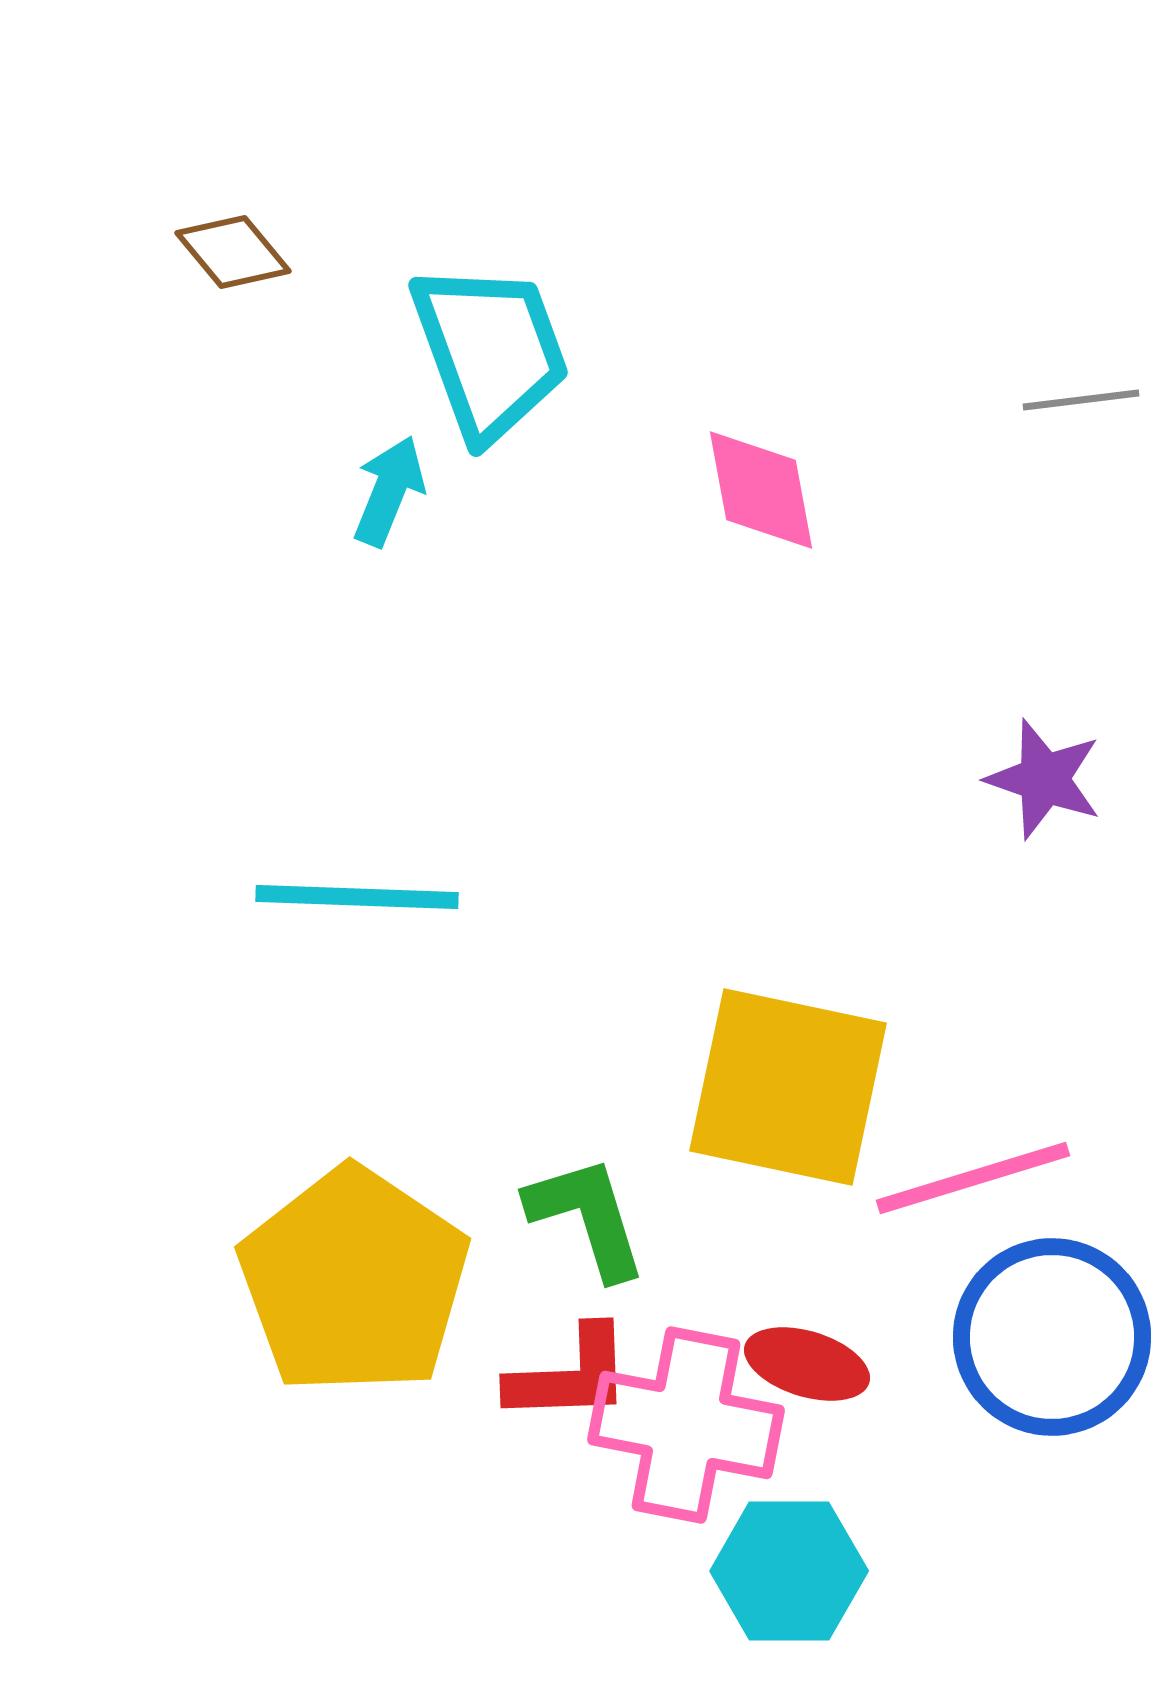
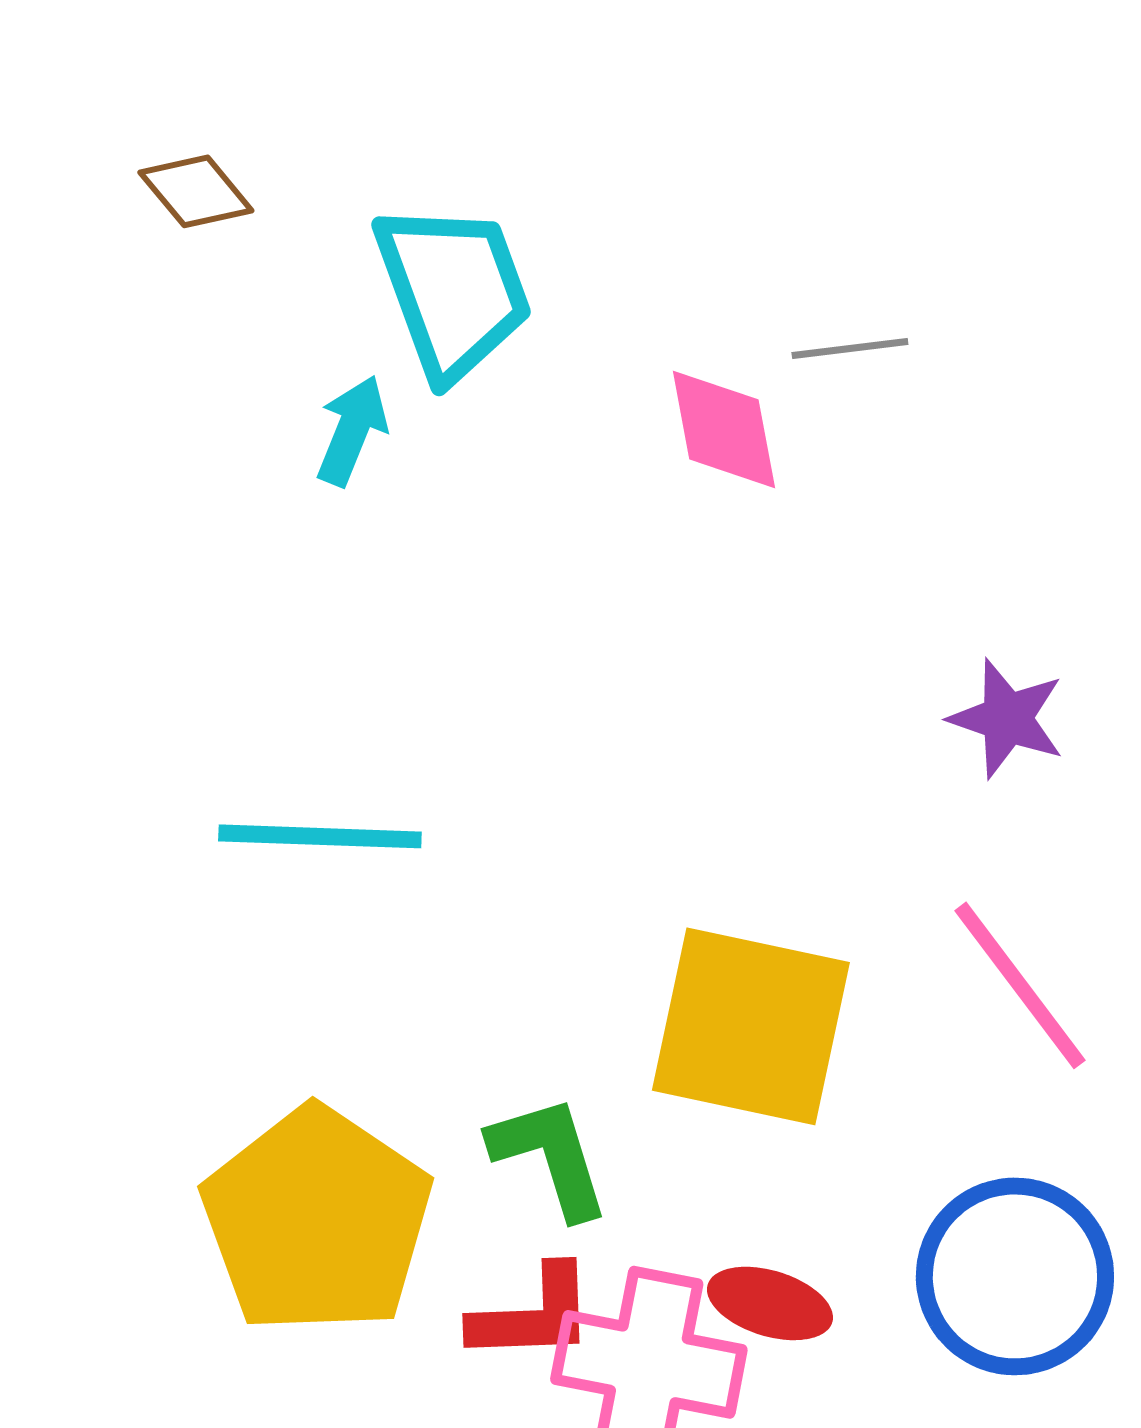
gray line: (1081, 400) -> (850, 348), moved
pink line: (973, 1178) -> (1020, 985), moved, turned 70

